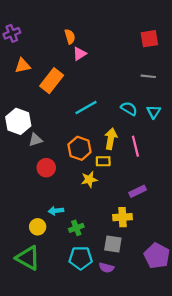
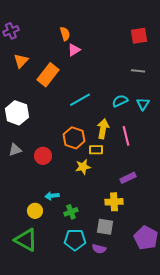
orange triangle: (23, 66) -> (21, 61), turned -35
cyan semicircle: (129, 109) -> (120, 101), turned -56
gray triangle: (35, 140) -> (15, 150), moved

